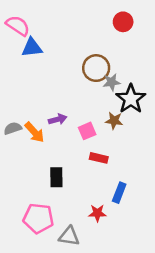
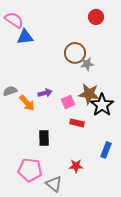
black star: (131, 99) -> (102, 105), moved
brown star: (114, 121) -> (89, 94), size x1.5
gray semicircle: (13, 128) -> (10, 91), moved
blue rectangle: (119, 193) -> (106, 150), moved
gray triangle: (69, 236) -> (54, 184), turned 30

